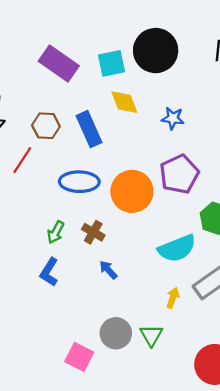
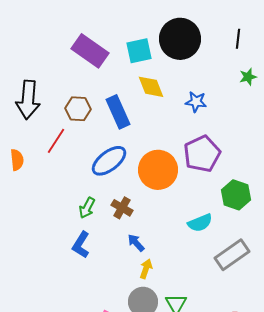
blue ellipse: (79, 182) -> (109, 161), turned -39
cyan semicircle: (177, 248) -> (200, 223), size x0.7
yellow arrow: (173, 298) -> (146, 269), moved

